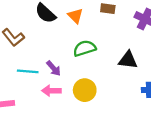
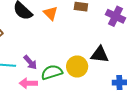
green semicircle: (85, 48) -> (52, 72), moved
yellow circle: (85, 90) -> (77, 67), moved

